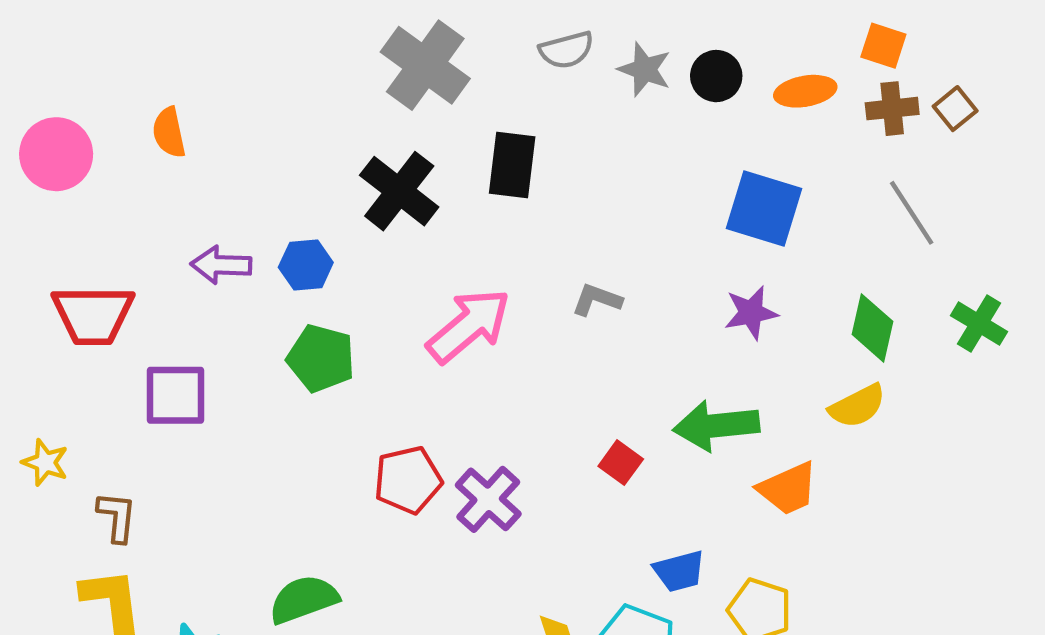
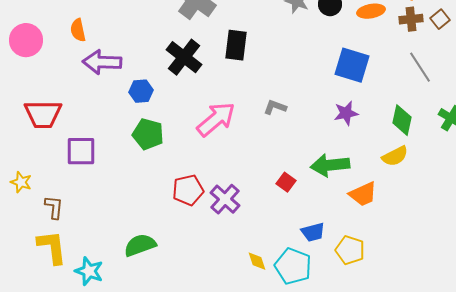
purple arrow: (221, 265) -> (102, 62), moved, size x1.4

